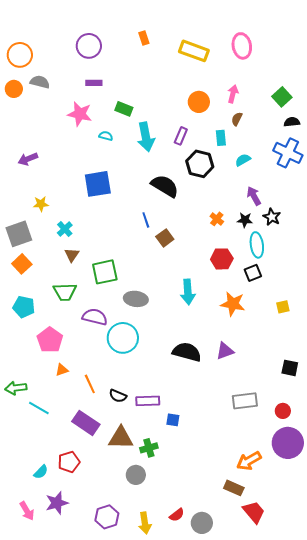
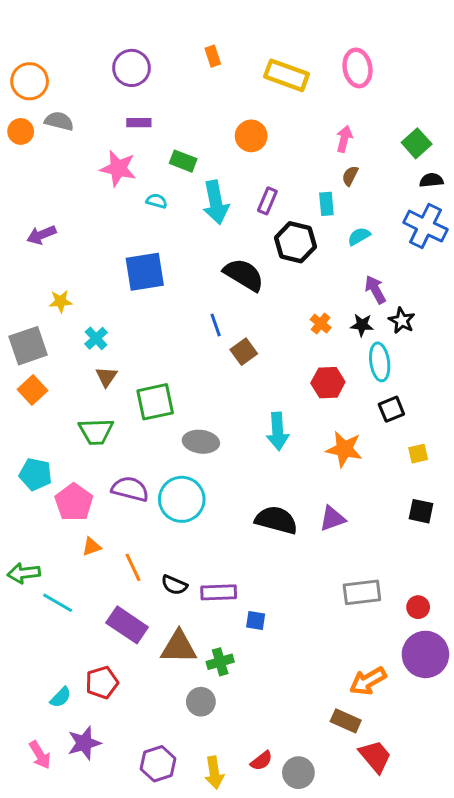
orange circle: (199, 102) -> (251, 136), moved
black square: (253, 273) -> (391, 409), moved
cyan pentagon: (24, 307) -> (35, 474), moved
purple semicircle: (95, 317) -> (130, 489), moved
black square: (290, 368) -> (421, 511), moved

